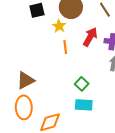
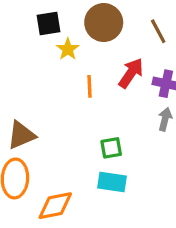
yellow star: (59, 26) -> (68, 49), moved
green square: (82, 84) -> (111, 148), turned 32

